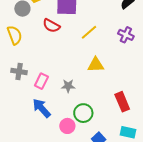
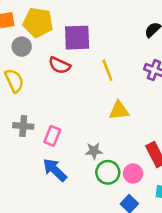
yellow line: (89, 32) -> (107, 70), turned -66
gray star: (68, 86) -> (94, 151), moved
pink circle: (67, 126) -> (133, 173), moved

